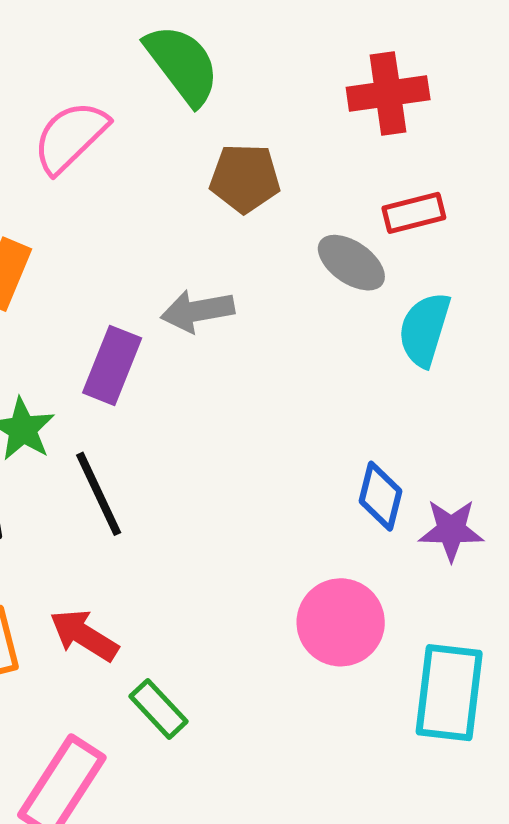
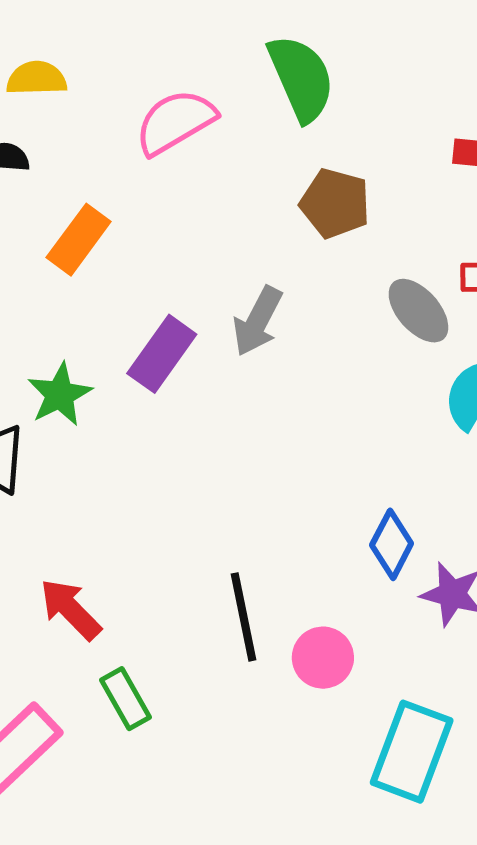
gray arrow: (197, 311) -> (258, 321), turned -66
black line: (99, 494) -> (244, 617), moved
pink circle: (341, 622) -> (323, 658), size x0.7

